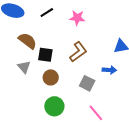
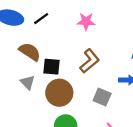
black line: (47, 13) -> (41, 19), moved
brown circle: (51, 77) -> (59, 93), size x1.5

